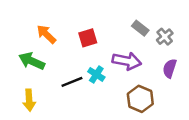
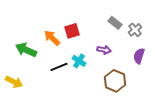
orange arrow: (46, 34) -> (52, 38), moved
purple arrow: (127, 61) -> (104, 50), size x0.6
yellow arrow: (29, 100) -> (14, 82), moved, turned -60

